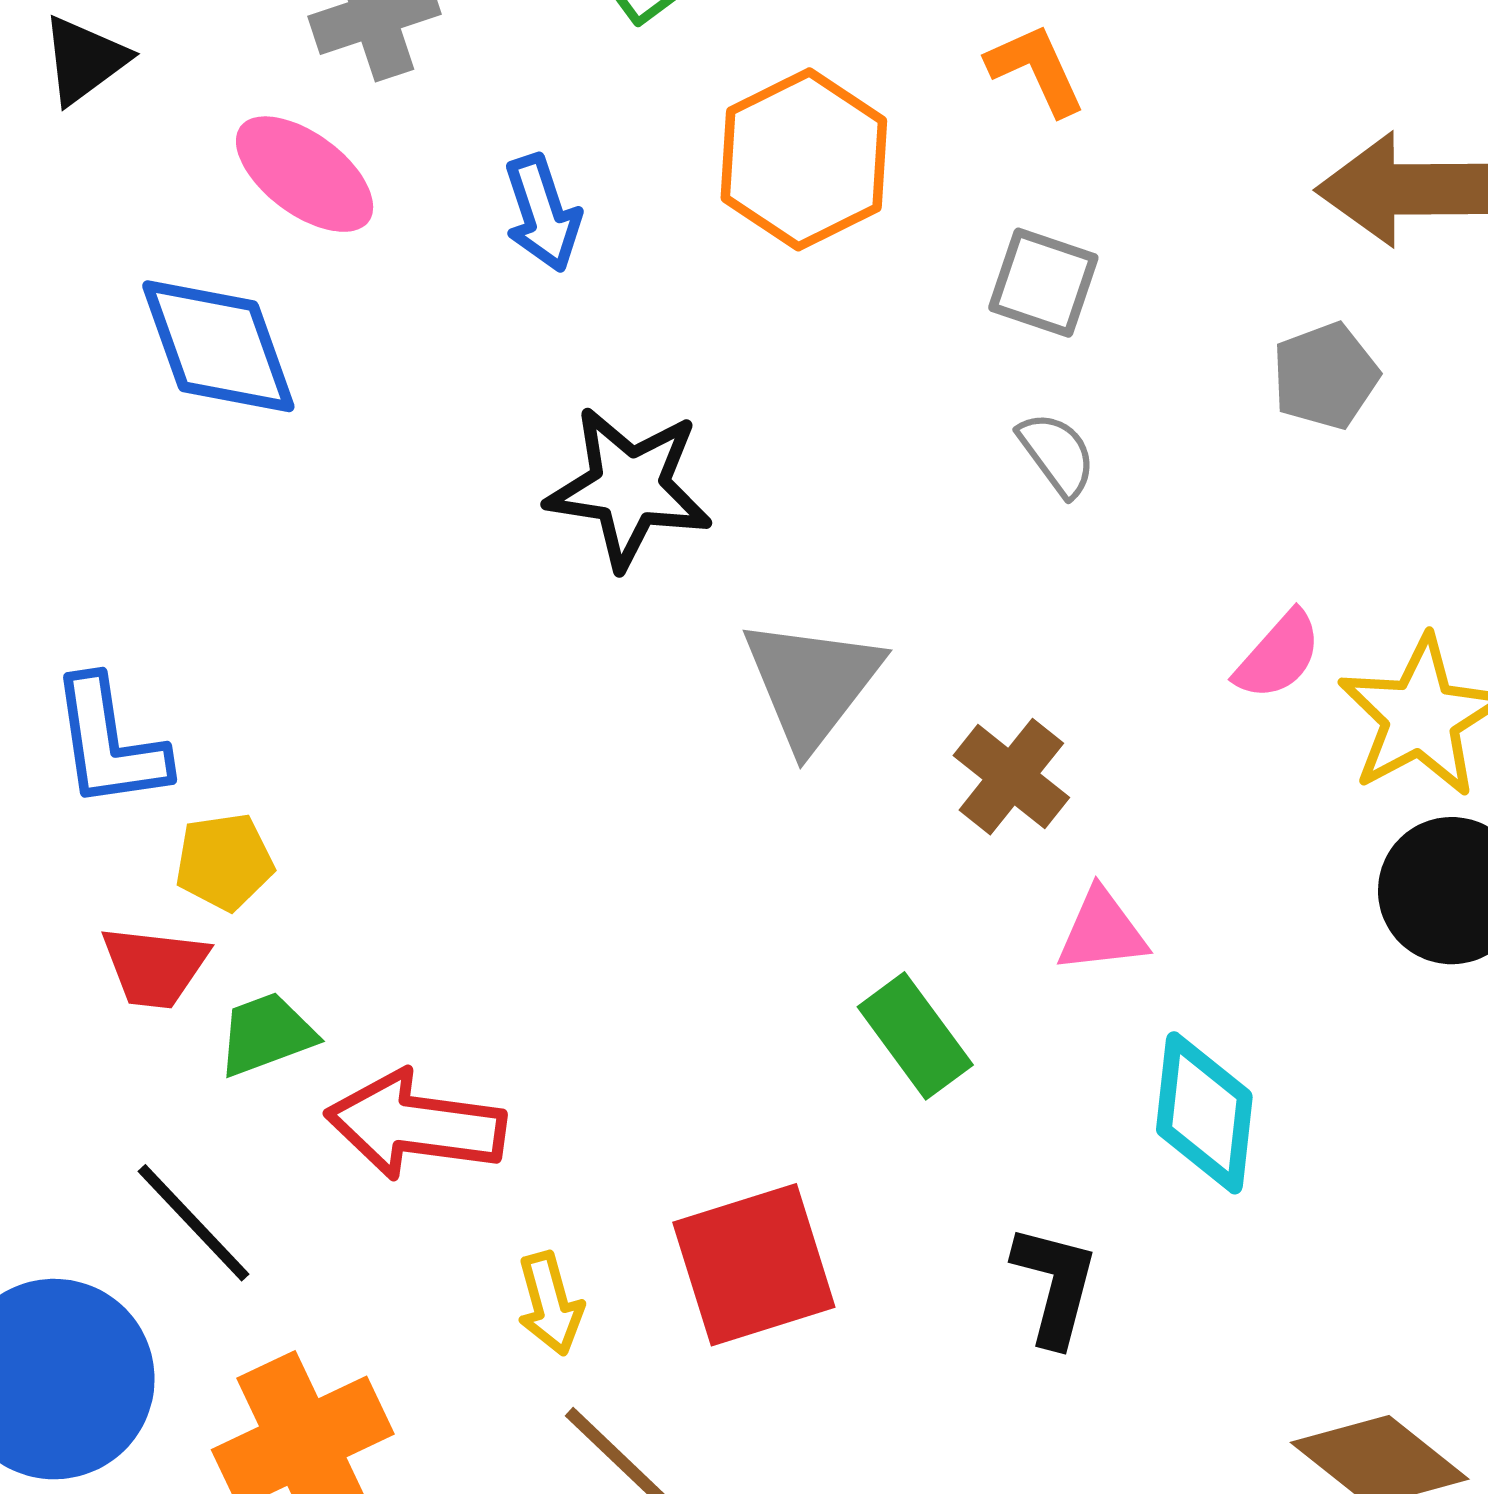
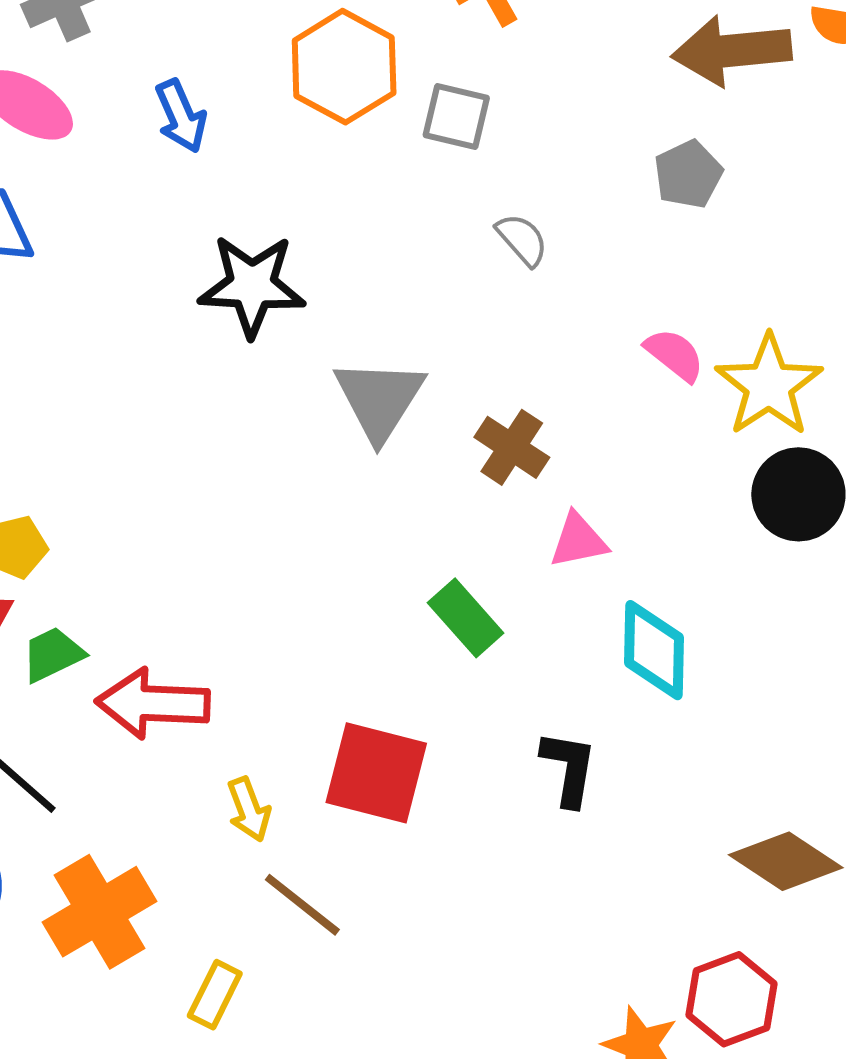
gray square: (1043, 283) -> (456, 116), moved
pink semicircle: (1278, 655) -> (675, 355), turned -88
red square: (754, 1265) -> (376, 773), turned 37

